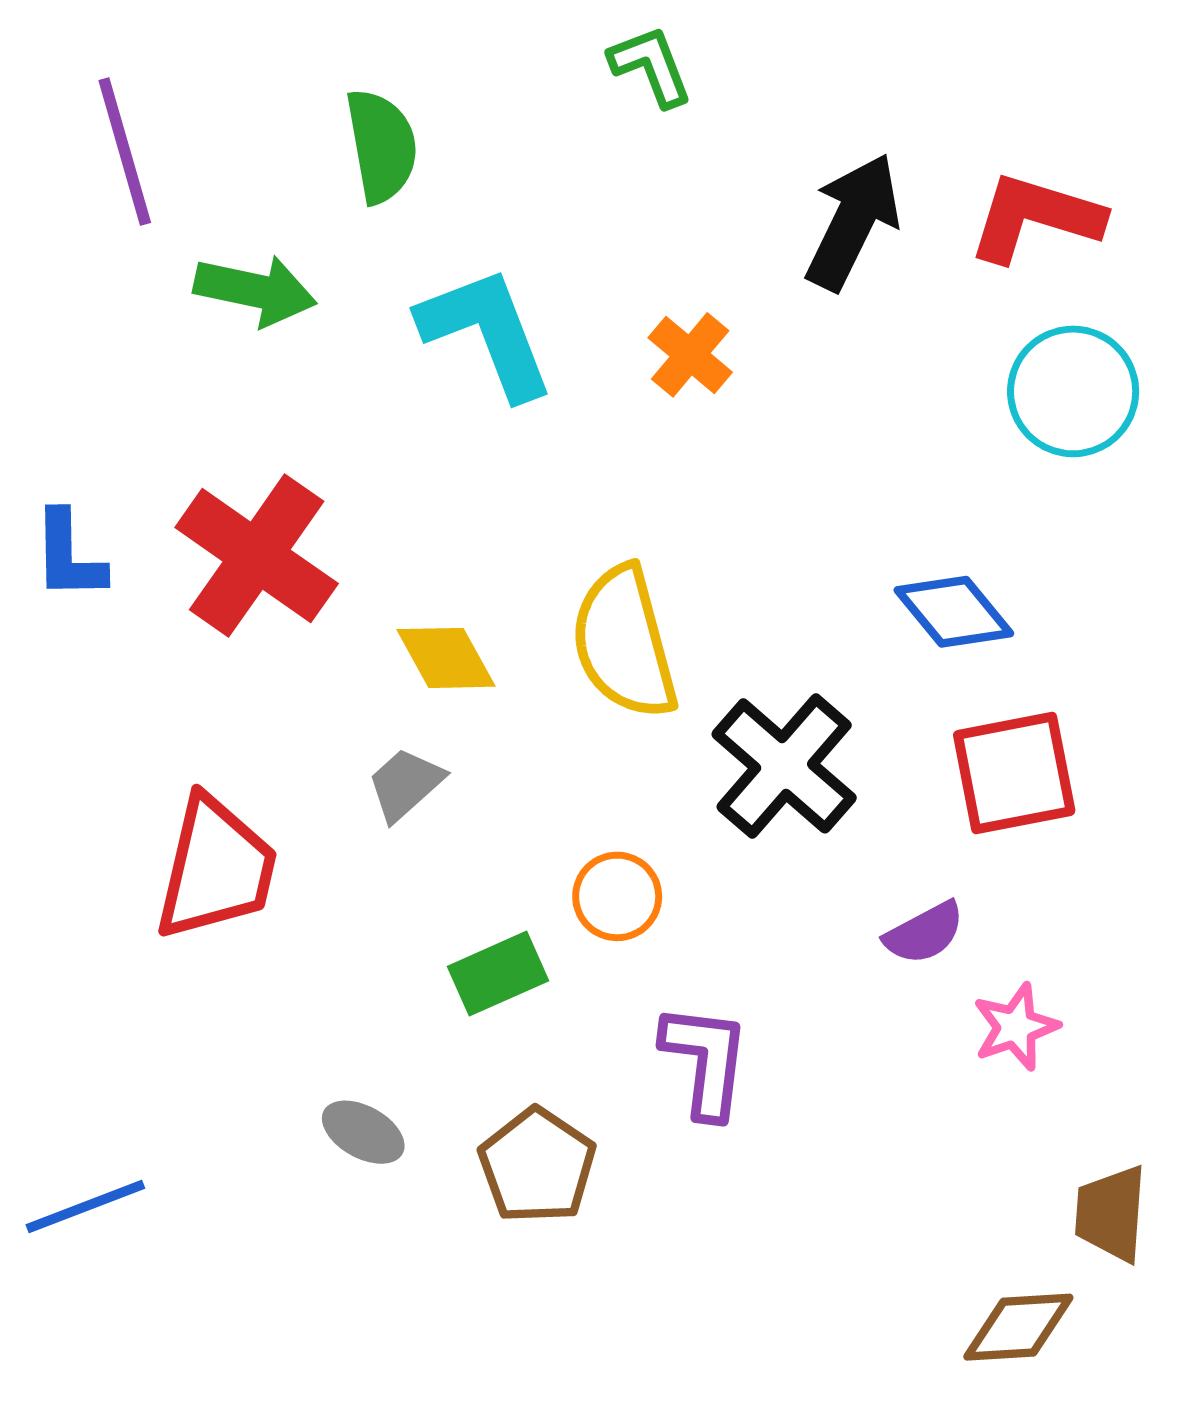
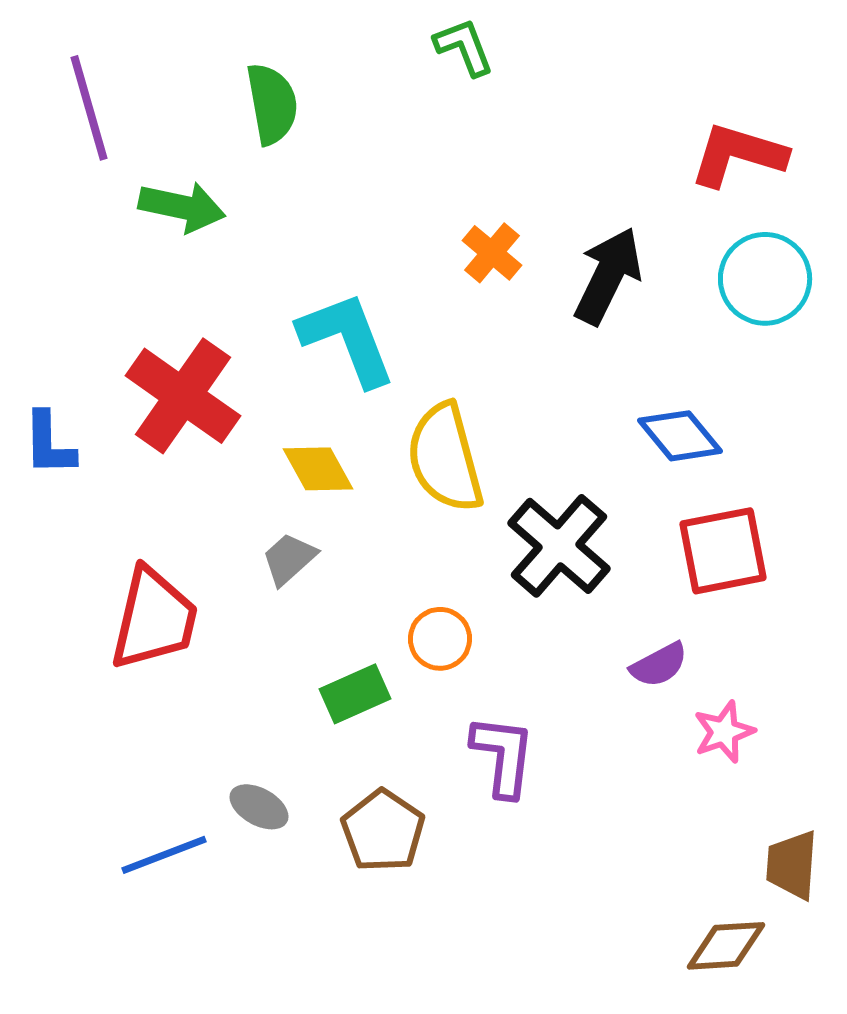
black arrow: (853, 222) -> (608, 276), moved
cyan L-shape: (487, 332) -> (347, 339), moved
blue L-shape: (69, 556) -> (49, 444), moved
blue line: (85, 1206) -> (164, 855), moved

